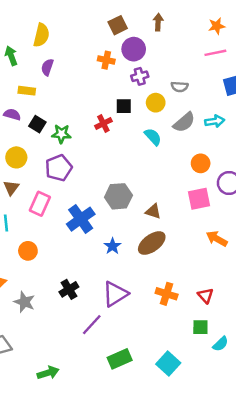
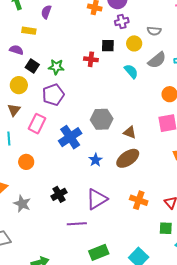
black square: (37, 124) -> (32, 66), moved
red cross: (103, 124) -> (91, 59), turned 32
purple line: (92, 325) -> (77, 224), turned 42

